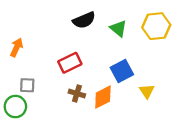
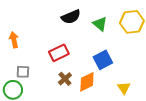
orange arrow: (17, 47) -> (14, 40), turned -35
yellow triangle: (147, 91) -> (124, 88), moved
brown cross: (77, 94) -> (65, 79), turned 32

